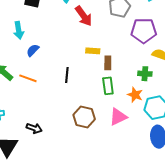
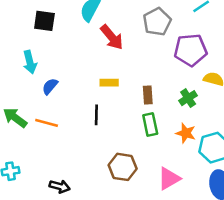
yellow rectangle: (93, 51) -> (109, 83), moved
green cross: (145, 74) -> (188, 98), moved, turned -32
pink triangle: (118, 117) -> (169, 179), moved

